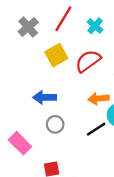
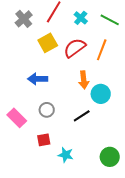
orange arrow: (99, 99) -> (84, 80), turned -90
gray circle: (55, 124) -> (47, 110), moved
black line: (96, 129) -> (82, 116), moved

